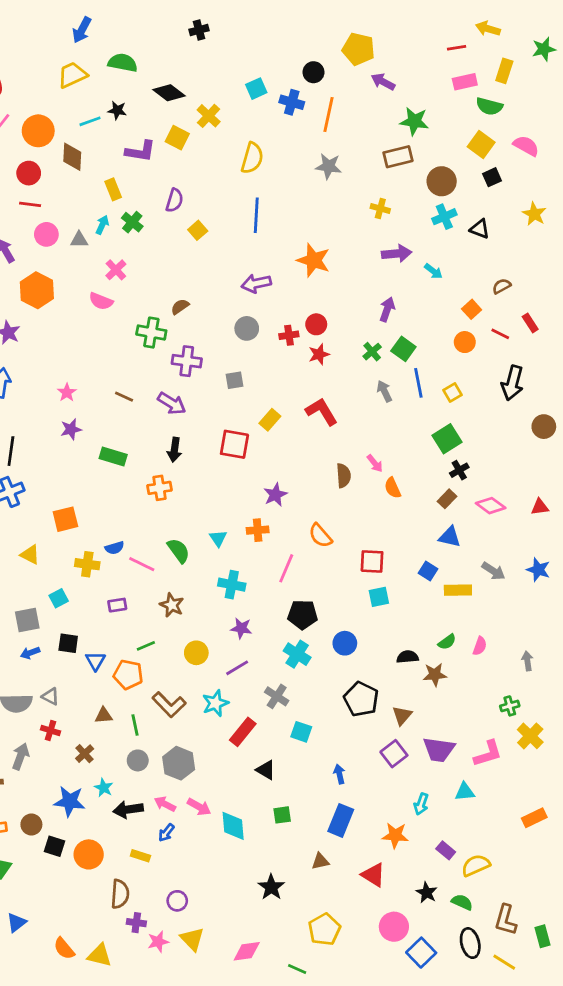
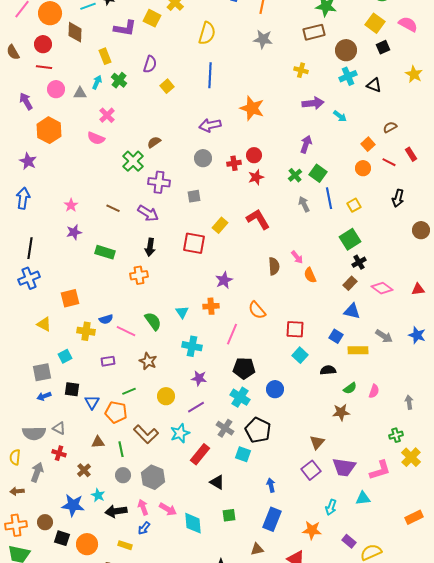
green cross: (151, 333) -> (133, 161), turned 35
black arrow: (512, 383) -> (398, 198), size x0.7
cyan square: (379, 597) -> (300, 355), turned -35
black semicircle: (408, 657) -> (328, 370), moved
black pentagon: (361, 699) -> (258, 430), moved
pink arrow: (165, 804) -> (143, 507), turned 42

